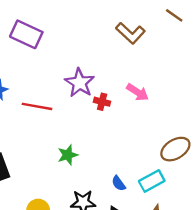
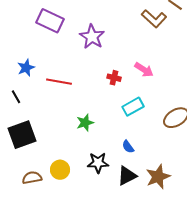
brown L-shape: (130, 33) -> (154, 19), moved
purple star: (80, 83) -> (92, 37), moved
cyan rectangle: (152, 181) -> (133, 107), moved

